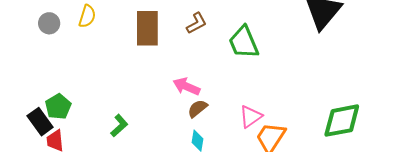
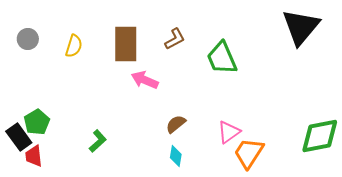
yellow semicircle: (87, 16) -> (74, 46), moved
pink arrow: (186, 86) -> (145, 80), moved

